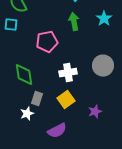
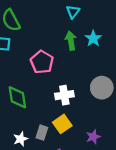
cyan star: (104, 19) -> (93, 38), moved
pink pentagon: (47, 42) -> (42, 62), turned -30
gray rectangle: (37, 99) -> (42, 133), moved

